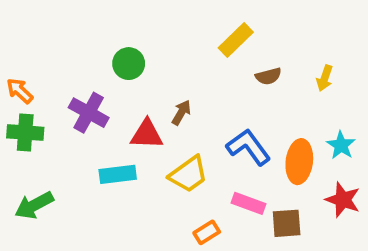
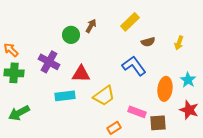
brown arrow: (181, 113) -> (91, 26), moved
blue L-shape: (248, 147) -> (134, 66), moved

